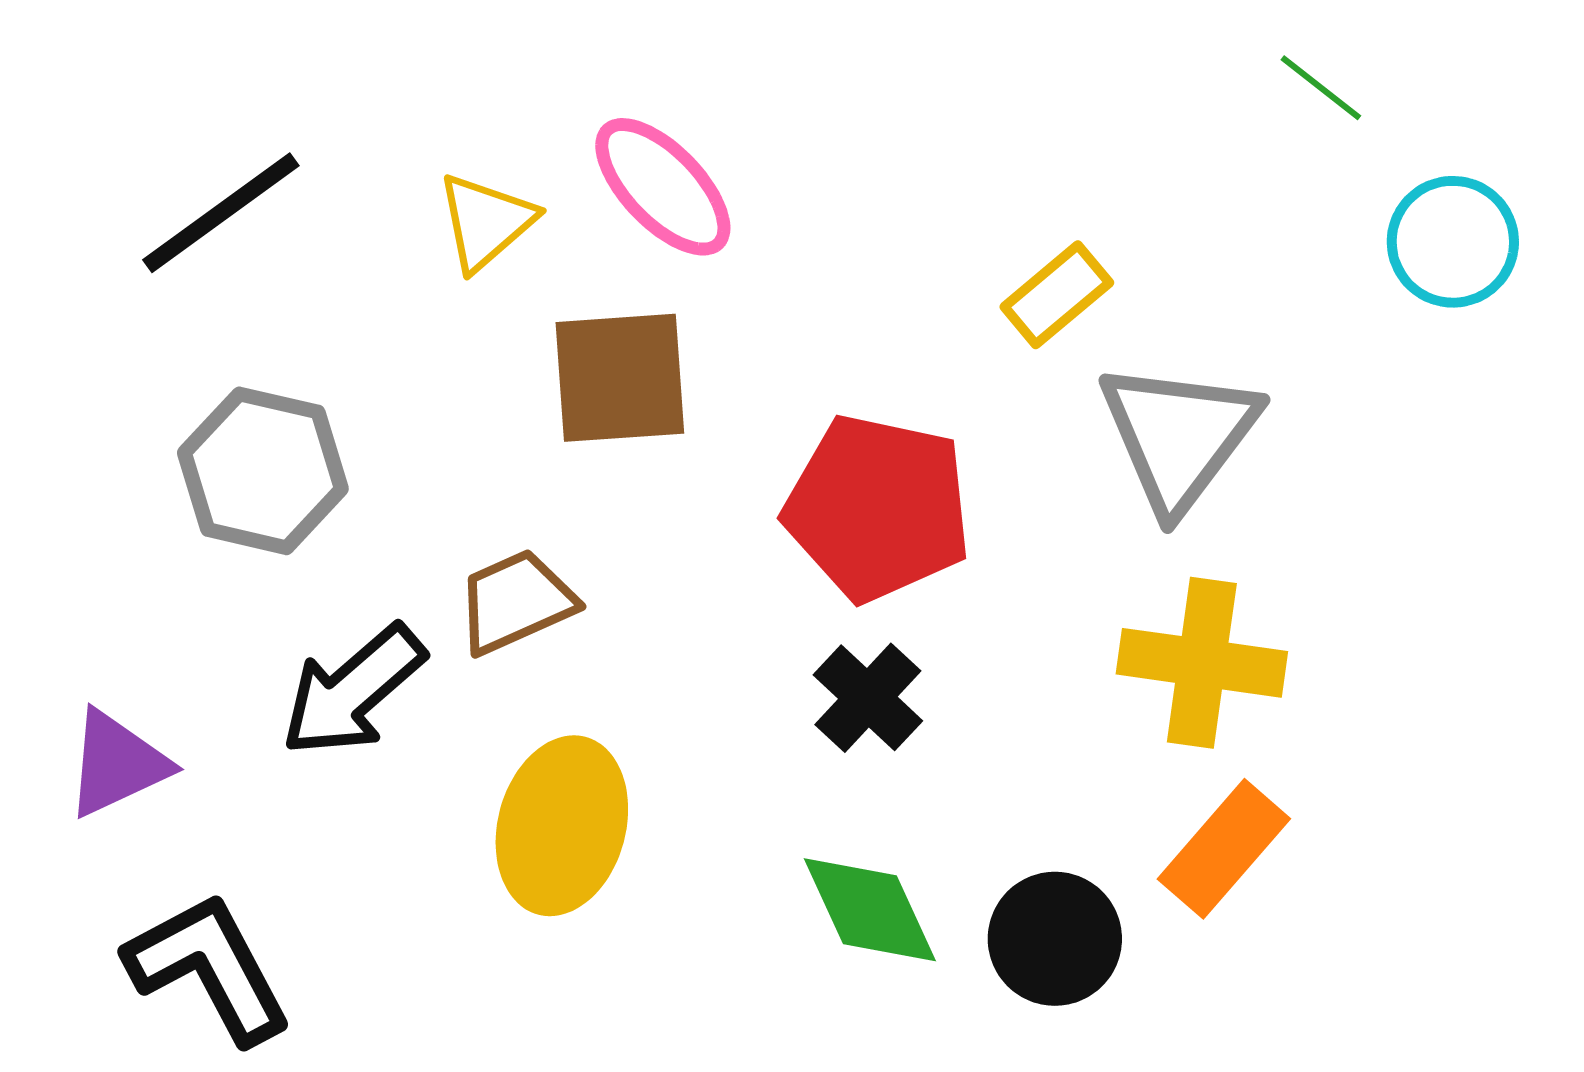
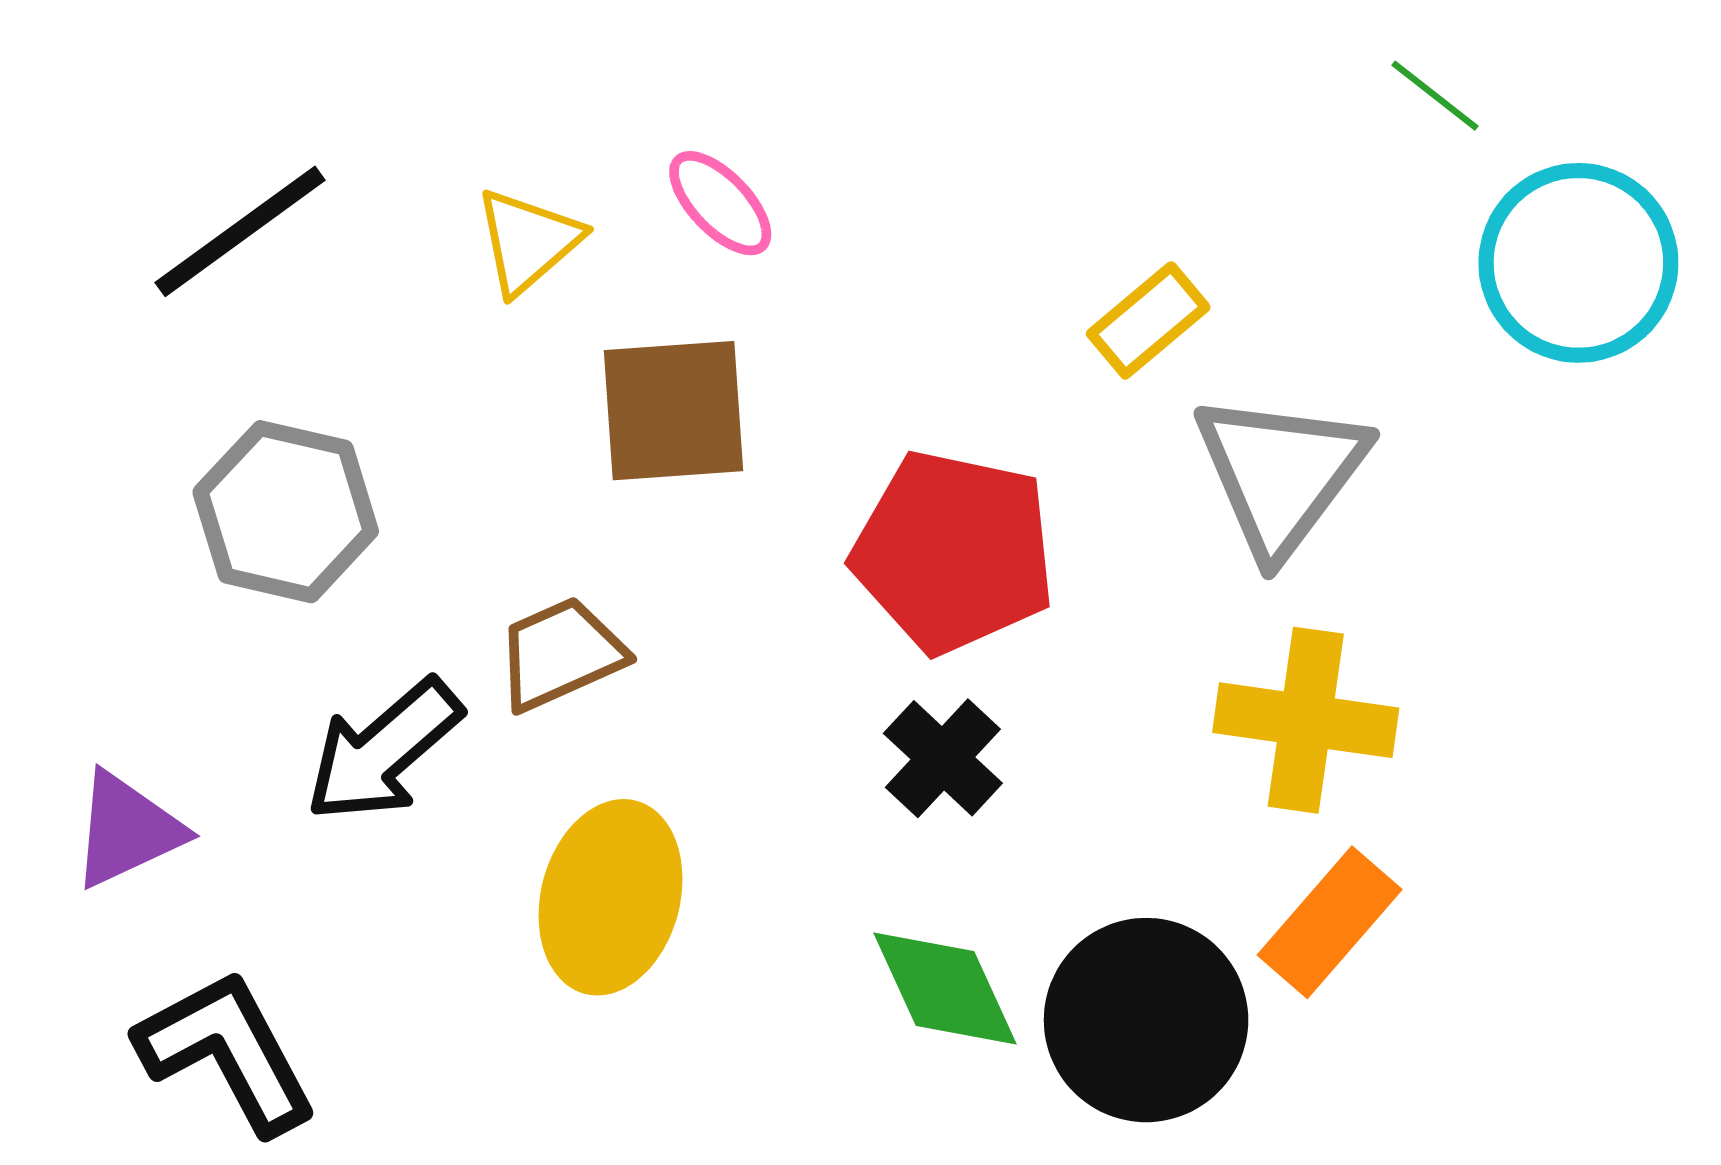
pink ellipse: (663, 187) -> (720, 203), size x0.7
cyan circle: (1453, 242) -> (1578, 263), size x1.4
black circle: (1055, 939) -> (1146, 1020), size x1.4

